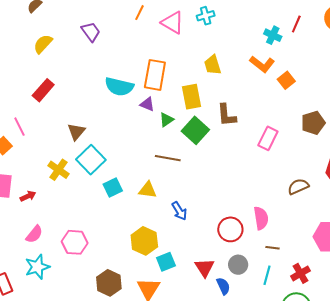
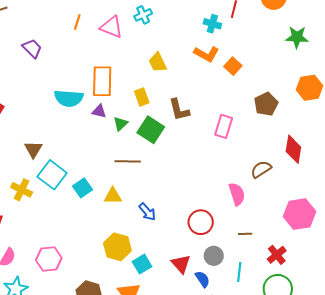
yellow rectangle: (192, 97) -> (142, 97), size x0.7
cyan square: (113, 188) -> (83, 188), moved
pink semicircle: (261, 218) -> (237, 194), moved
cyan line: (267, 275) -> (239, 272), moved

